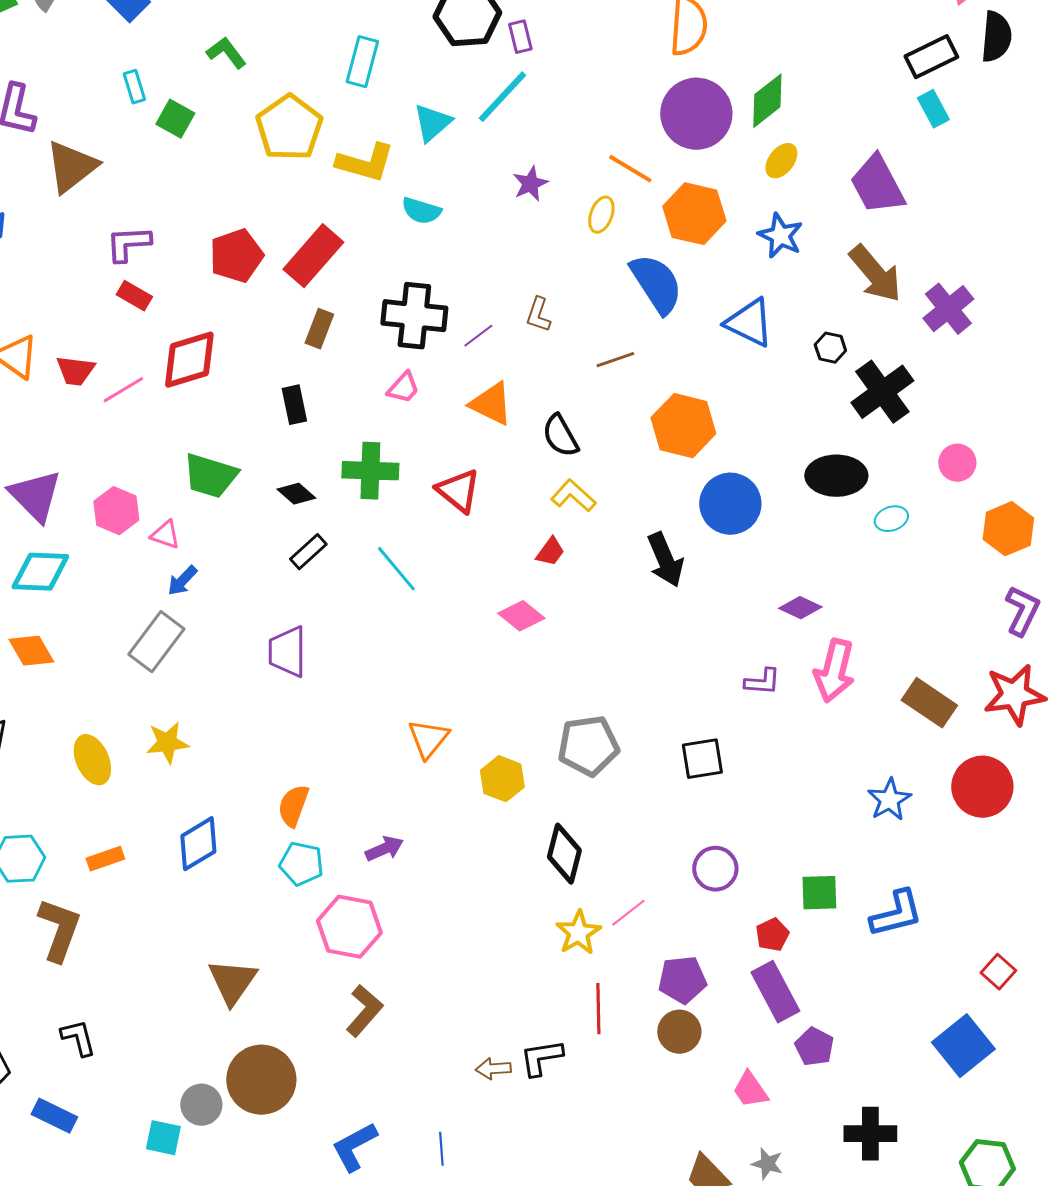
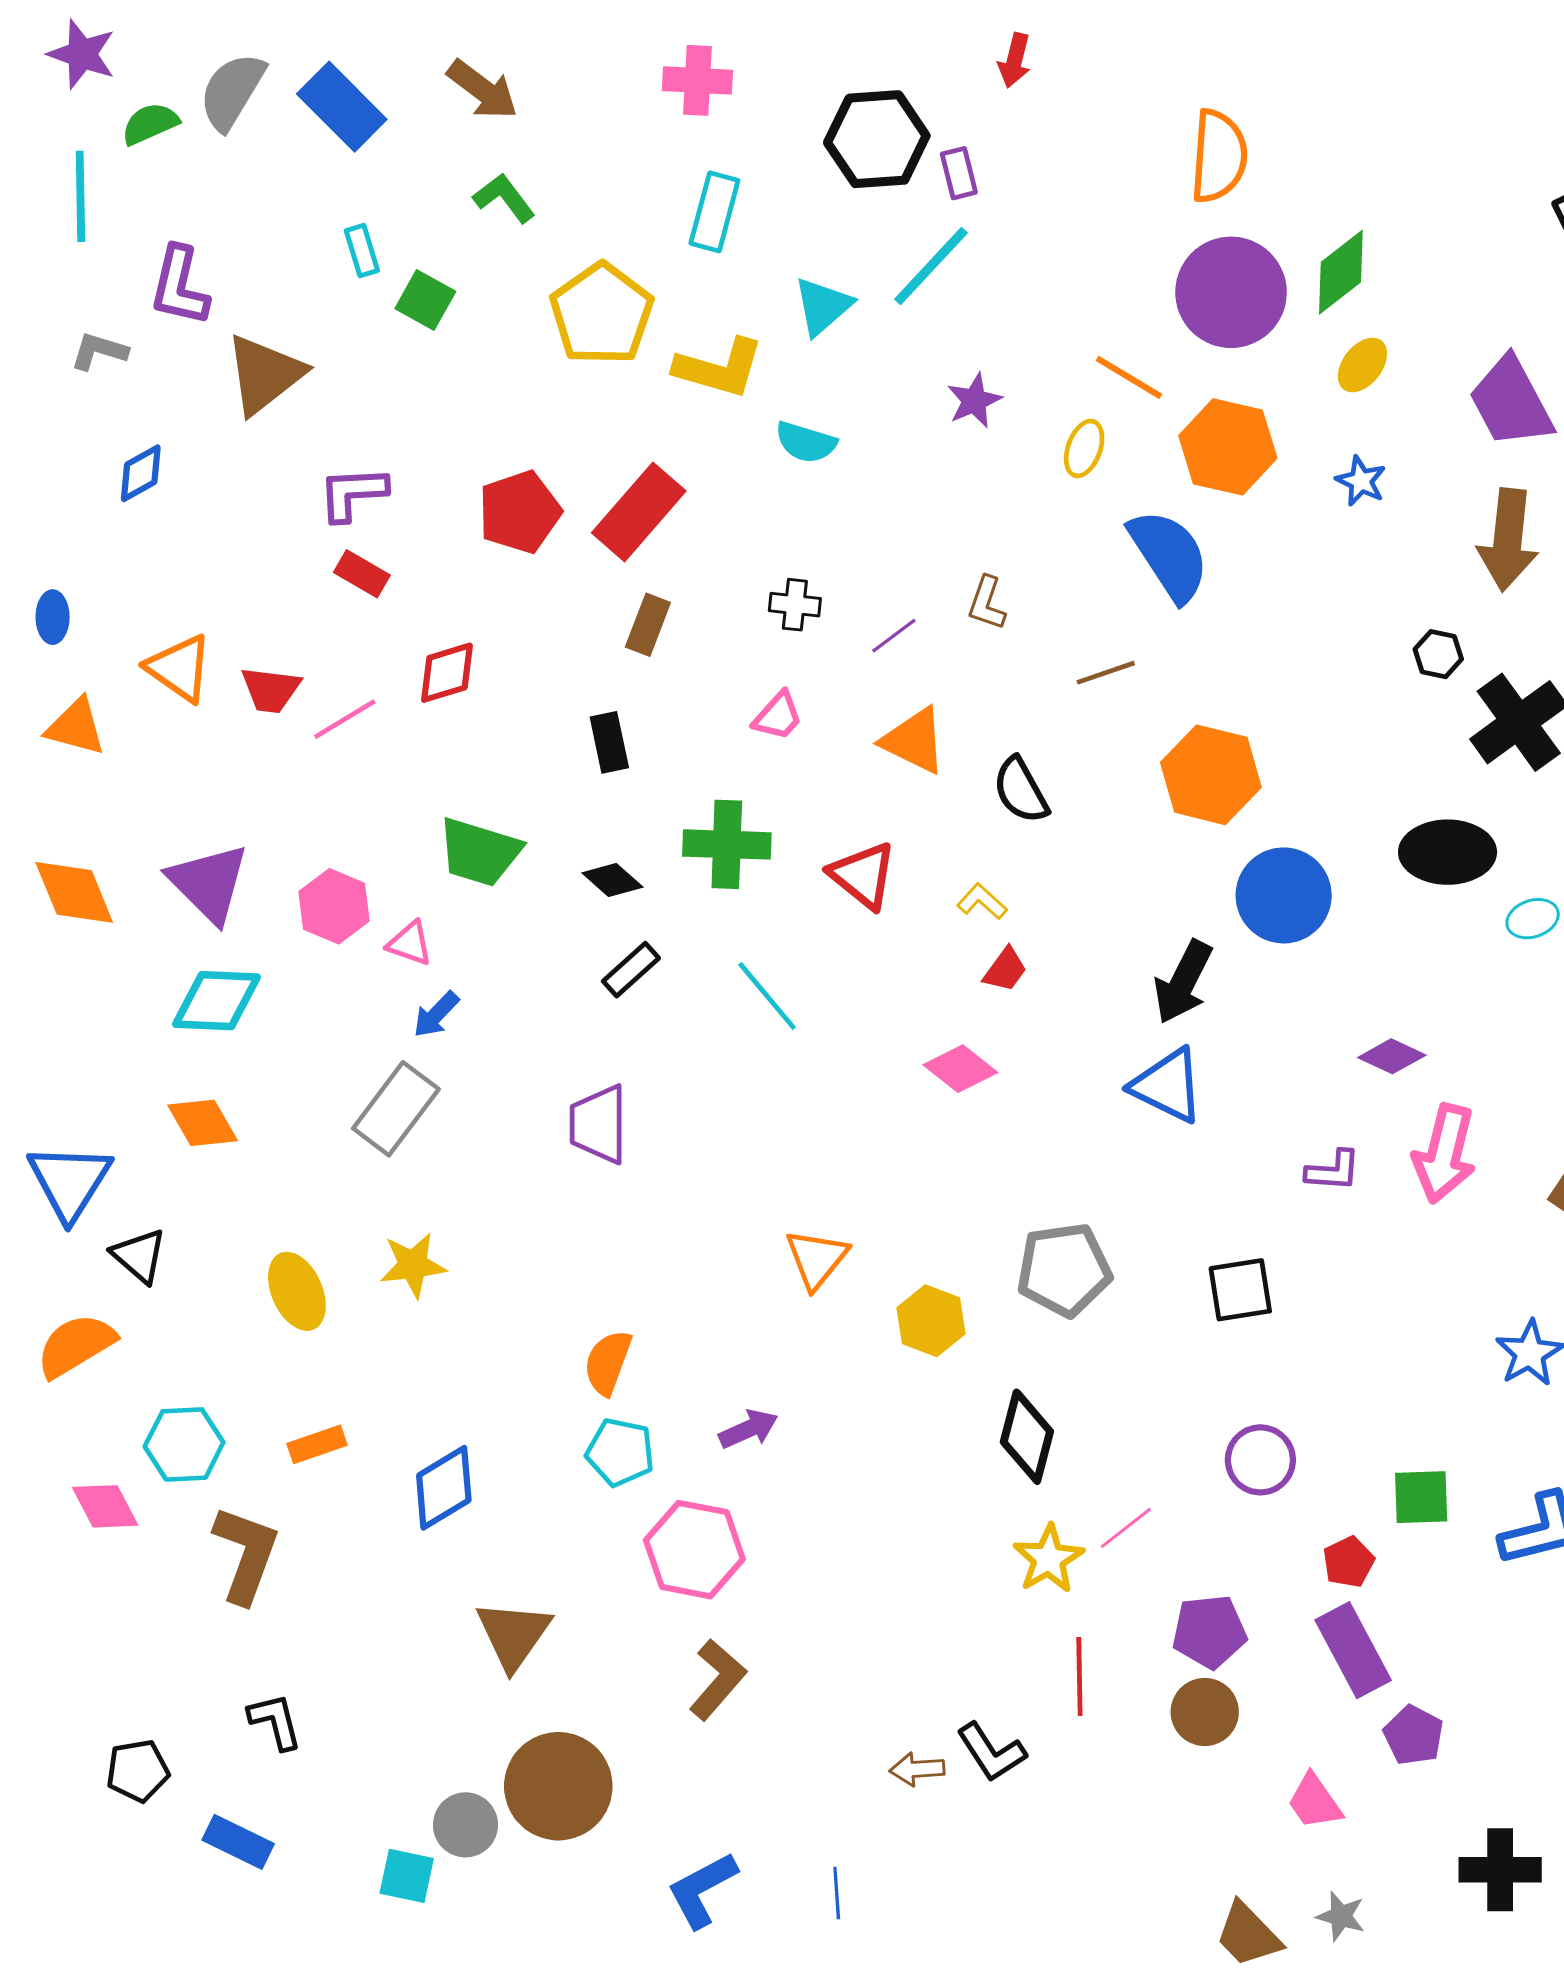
blue star: (780, 236) -> (1361, 481), size x0.7
brown arrow: (875, 274) -> (1508, 540), turned 46
black cross: (414, 316) -> (795, 605), size x0.5
blue triangle: (749, 323) -> (1168, 1086), moved
red diamond: (189, 360) -> (447, 673), size x0.7
yellow L-shape: (573, 496) -> (982, 902), moved, size x0.7
black arrow: (665, 560) -> (1183, 982), turned 50
blue diamond: (198, 844) -> (444, 1488), moved
black L-shape: (541, 1058) -> (991, 1752), turned -114

